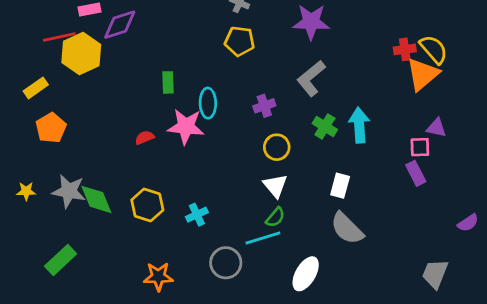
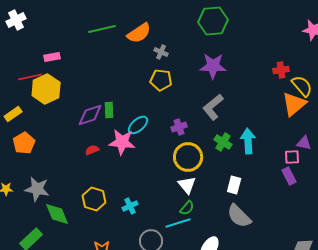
purple diamond: (120, 25) -> (90, 115), moved
red cross: (405, 49) -> (281, 70), moved
cyan ellipse: (208, 103) -> (138, 125), turned 50
yellow circle: (277, 147) -> (188, 157), size x1.5
green diamond: (96, 199) -> (57, 214), moved

